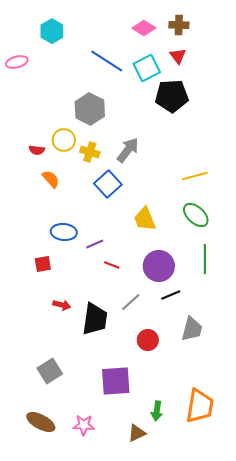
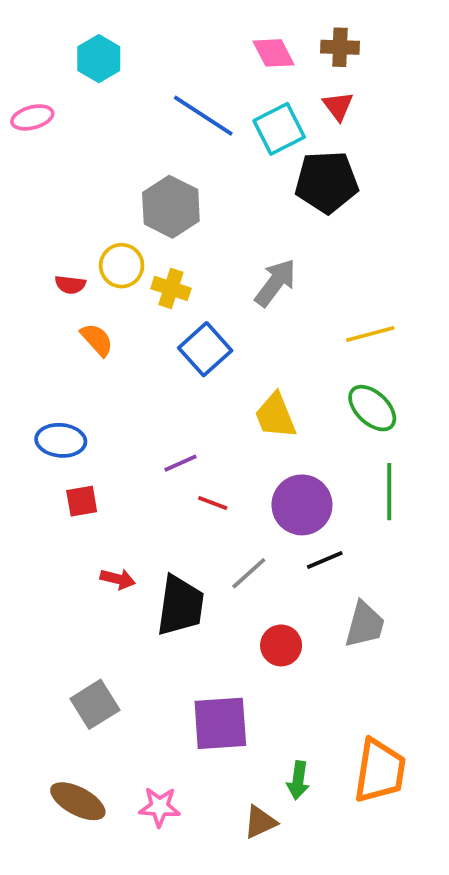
pink diamond: (144, 28) -> (273, 53), turned 30
gray arrow: (128, 150) -> (275, 283), moved
blue ellipse: (64, 232) -> (61, 440), moved

